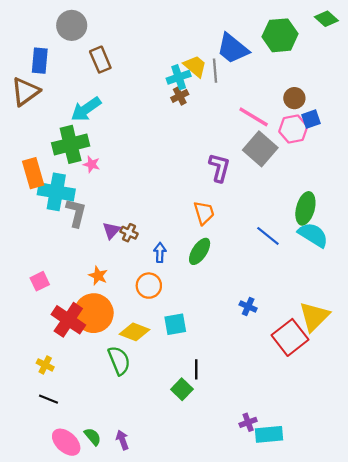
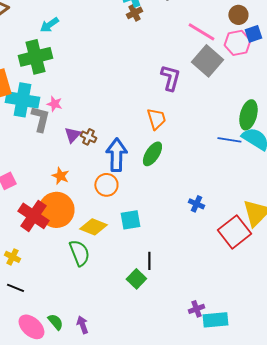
cyan arrow: (86, 109) -> (49, 25), size x0.7
pink star: (92, 164) -> (54, 104), moved
blue line: (268, 236) -> (229, 140), moved, turned -30
blue arrow: (160, 253) -> (116, 155), size x1.8

